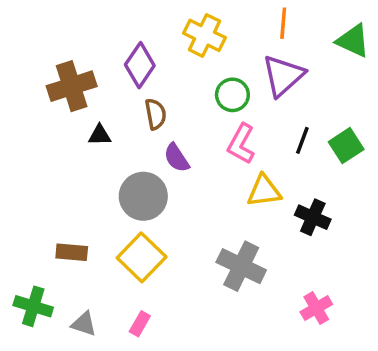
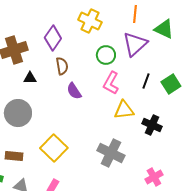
green triangle: (353, 41) -> (164, 29), moved
gray circle: (143, 196) -> (18, 113), moved
brown rectangle: (72, 252) -> (14, 156), moved

